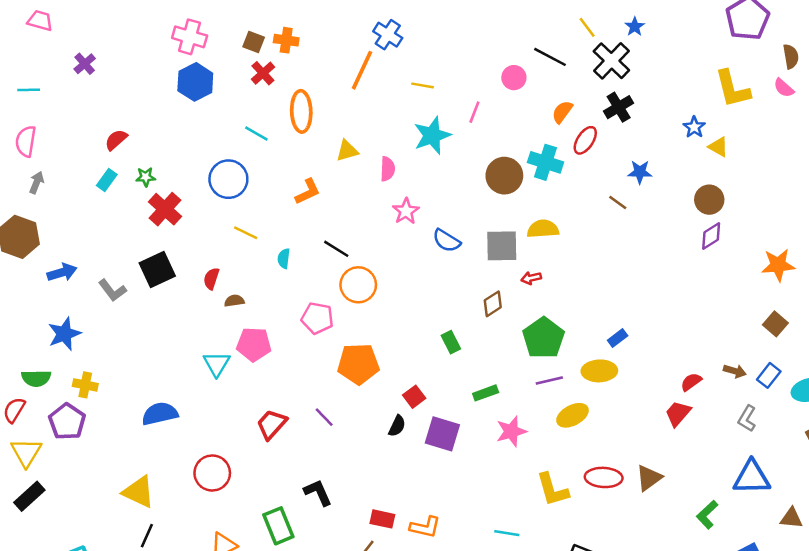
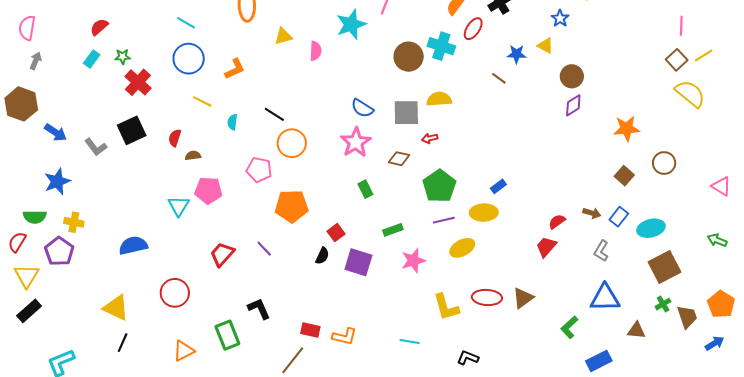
cyan line: (256, 134) -> (186, 23), moved
yellow triangle: (718, 147) -> (545, 46), moved
orange L-shape: (308, 192) -> (235, 69), moved
pink star: (406, 211) -> (356, 142), moved, size x1.4
blue arrow: (62, 272) -> (56, 133), turned 50
brown diamond: (493, 304) -> (399, 159), turned 45

